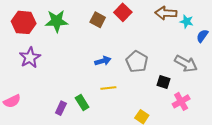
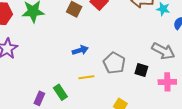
gray pentagon: (137, 62) -> (114, 63), moved
pink cross: (181, 101) -> (167, 82), moved, turned 30

